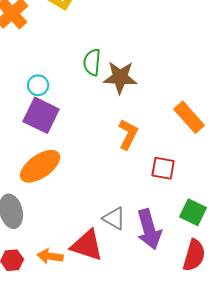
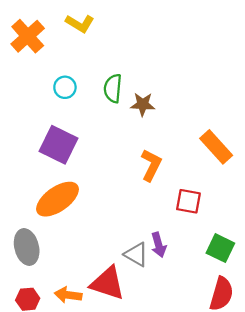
brown star: (120, 77) -> (143, 104), size x0.7
cyan circle: (38, 85) -> (65, 87), moved
purple arrow: (149, 229) -> (159, 245), moved, size x0.6

